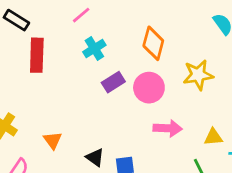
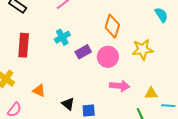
cyan cross: (94, 48) -> (62, 37), moved
red rectangle: (37, 55) -> (24, 45), moved
orange triangle: (53, 140) -> (39, 91), turned -32

